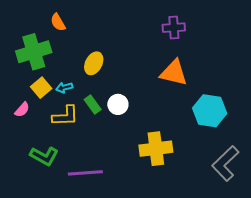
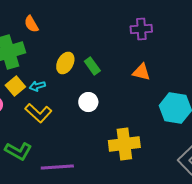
orange triangle: (174, 73) -> (141, 72), size x0.7
green rectangle: (93, 104) -> (92, 66), moved
yellow L-shape: (65, 116) -> (38, 113), turned 44

